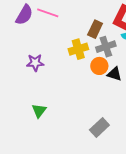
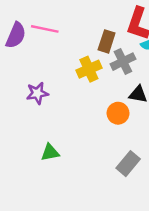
orange circle: (99, 66) -> (118, 113), moved
green triangle: (39, 111) -> (50, 152), turned 49

